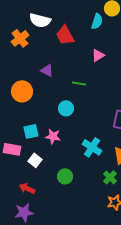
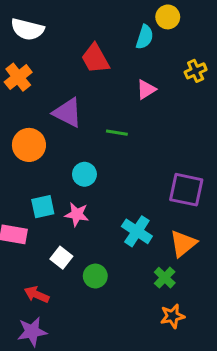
white semicircle: (40, 20) -> (27, 29), moved
orange cross: (20, 38) -> (18, 77), moved
purple triangle: (47, 70) -> (68, 113), size x1.5
cyan circle: (66, 108) -> (84, 174), moved
white square: (35, 160) -> (61, 258), moved

